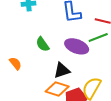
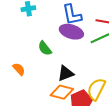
purple ellipse: (77, 46) -> (71, 32), moved

